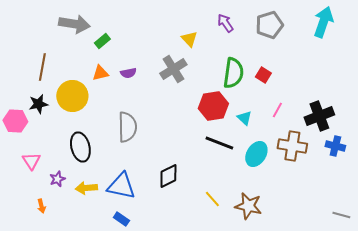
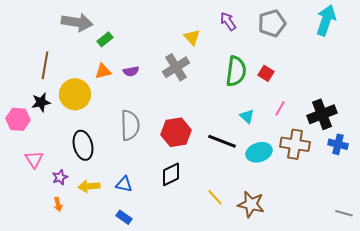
red hexagon: (213, 106) -> (176, 132), moved
cyan ellipse: (256, 154) -> (259, 152), turned 40
blue triangle: (121, 186) -> (124, 184), size x0.6
orange arrow: (41, 206) -> (58, 204), moved

